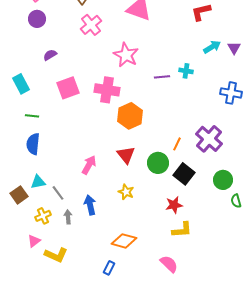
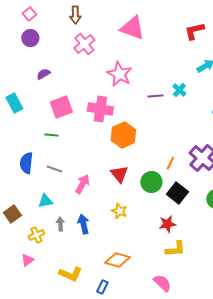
cyan cross: (186, 71) -> (179, 90), turned 32
green line: (32, 116) -> (51, 135), moved
cyan triangle: (38, 182) -> (45, 201), moved
gray line: (58, 193) -> (54, 169), moved, turned -35
gray arrow: (68, 217) -> (60, 224), moved
yellow L-shape: (56, 255) -> (70, 274), moved

